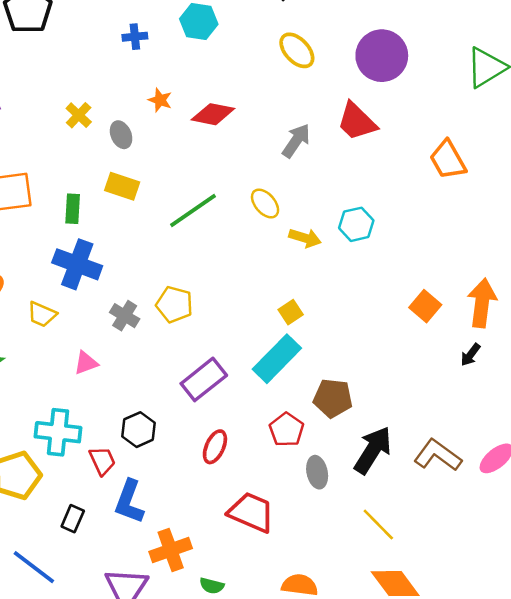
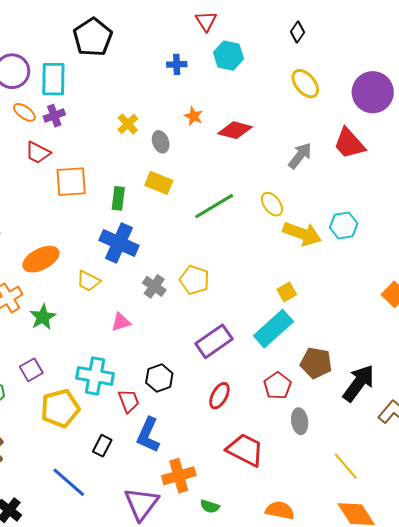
yellow arrow: (305, 238) -> (302, 234), size x1.5
black arrow: (373, 450) -> (359, 383), moved

